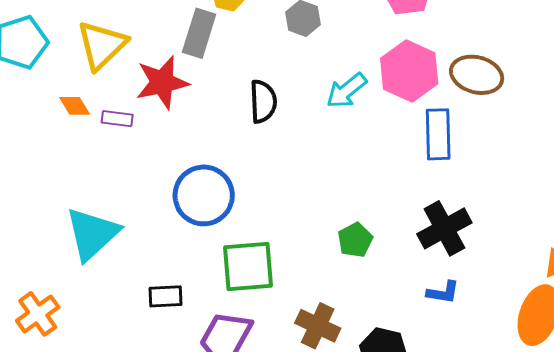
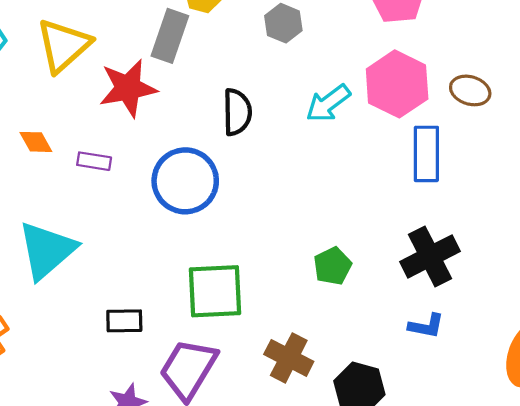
brown ellipse: (477, 75) -> (470, 90), size x0.7
orange diamond: (75, 106) -> (36, 142), moved
purple rectangle: (117, 119) -> (94, 161), moved
blue circle: (204, 195) -> (185, 181), moved

